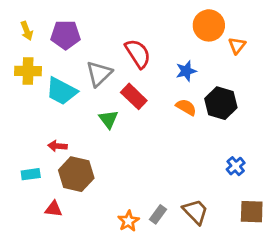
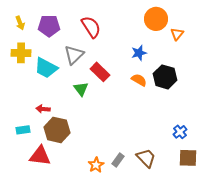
red semicircle: (138, 54) -> (91, 27), moved
blue cross: (236, 166) -> (180, 132), moved
red triangle: (53, 209) -> (40, 156), size x1.6

